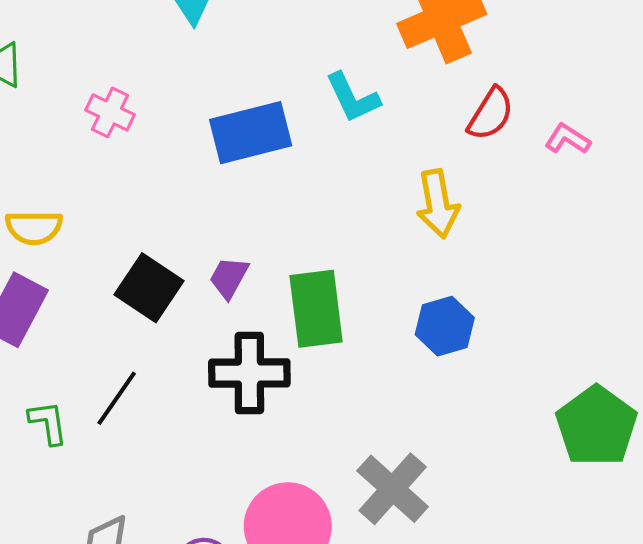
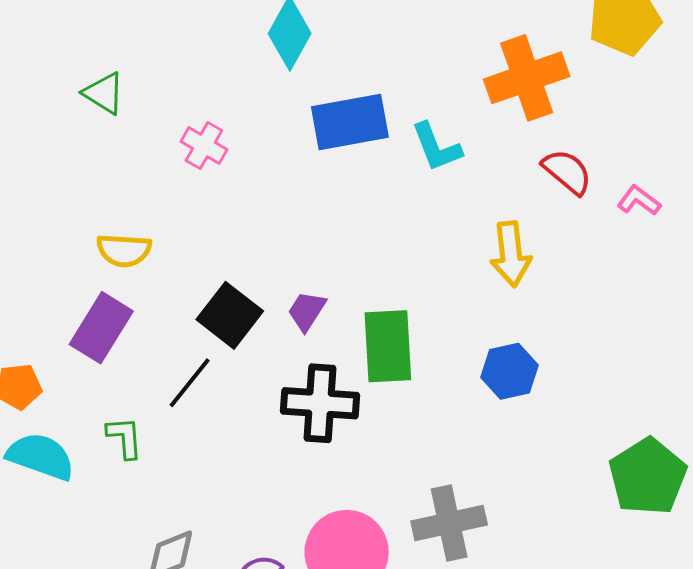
red semicircle: (491, 114) -> (567, 172), turned -86
blue rectangle: (251, 133) -> (350, 122), moved
black line: (117, 398) -> (190, 383), moved
gray cross: (393, 489) -> (449, 523), turned 32

